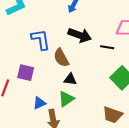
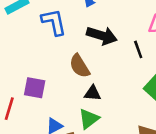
blue L-shape: (41, 40) -> (54, 22), moved
black line: (107, 47) -> (138, 49), turned 64

